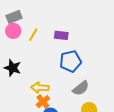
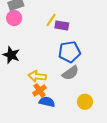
yellow line: (33, 35) -> (51, 20), moved
gray semicircle: (81, 88) -> (70, 73), moved

